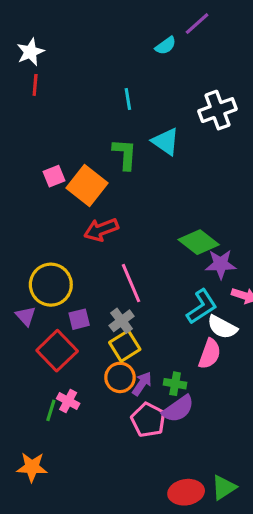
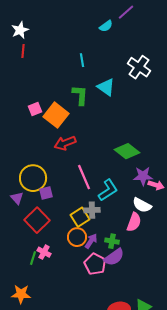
white cross: (218, 110) -> (139, 67), turned -35
purple star: (221, 264) -> (143, 176), moved
cyan L-shape: (202, 307) -> (108, 190), moved
purple square: (79, 319) -> (46, 193), moved
gray cross: (122, 321) -> (92, 210), moved, turned 35

